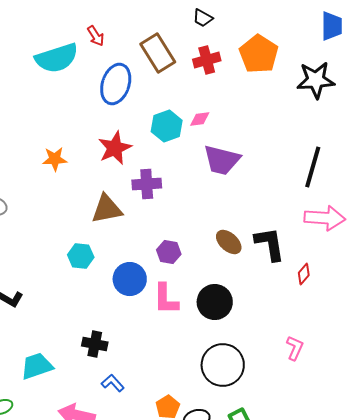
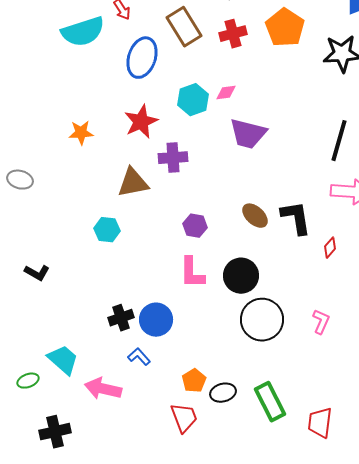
blue circle: (130, 279) -> (156, 320), moved
black cross: (95, 344) -> (121, 318), turned -30
black circle: (223, 365) -> (262, 320), moved
cyan trapezoid: (37, 366) -> (63, 360), moved, turned 60

